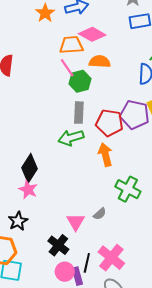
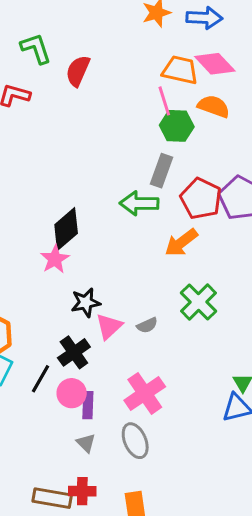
orange arrow: (105, 155) -> (181, 243), turned -130
black star: (18, 221) -> (86, 303), moved
black line: (87, 263) -> (41, 379), moved

